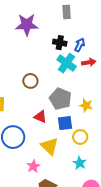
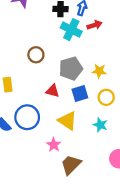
gray pentagon: (60, 99) -> (71, 69), turned -30
yellow circle: (80, 137) -> (106, 97), moved
cyan star: (80, 163) -> (100, 125), moved

